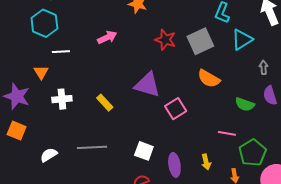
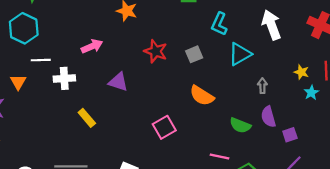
gray square: (200, 41) -> (194, 54), size x0.6
purple triangle: (147, 85) -> (118, 82), moved, size x0.7
white cross: (62, 99) -> (64, 78), moved

